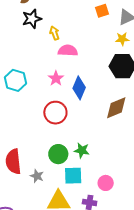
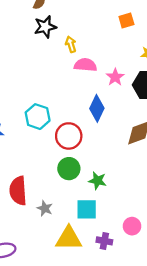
pink star: (56, 78) -> (115, 77), moved
cyan hexagon: (16, 80) -> (38, 117), moved
green circle: (58, 154) -> (69, 169), moved
pink circle: (106, 183) -> (132, 226), moved

